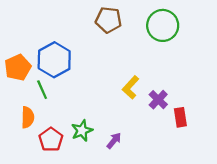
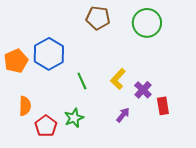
green line: (42, 90) -> (82, 81), moved
purple arrow: (114, 141) -> (123, 115), moved

